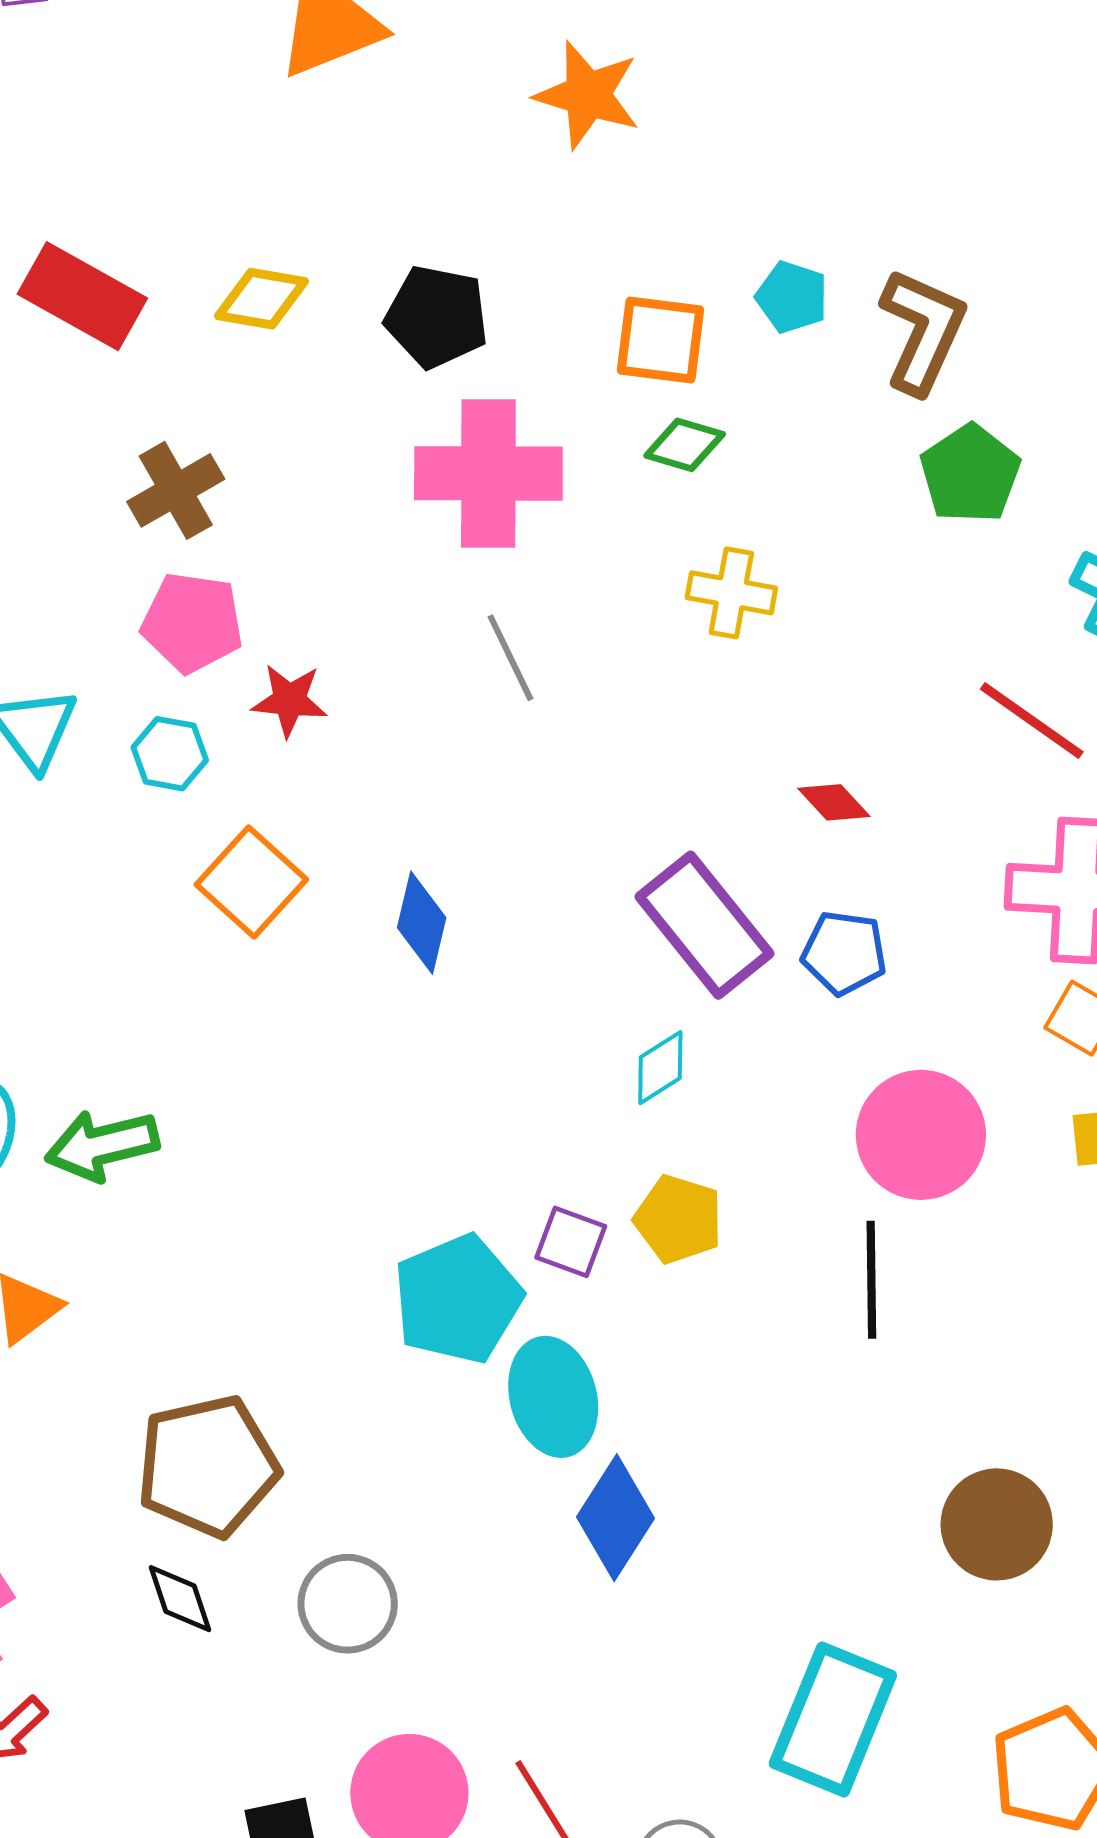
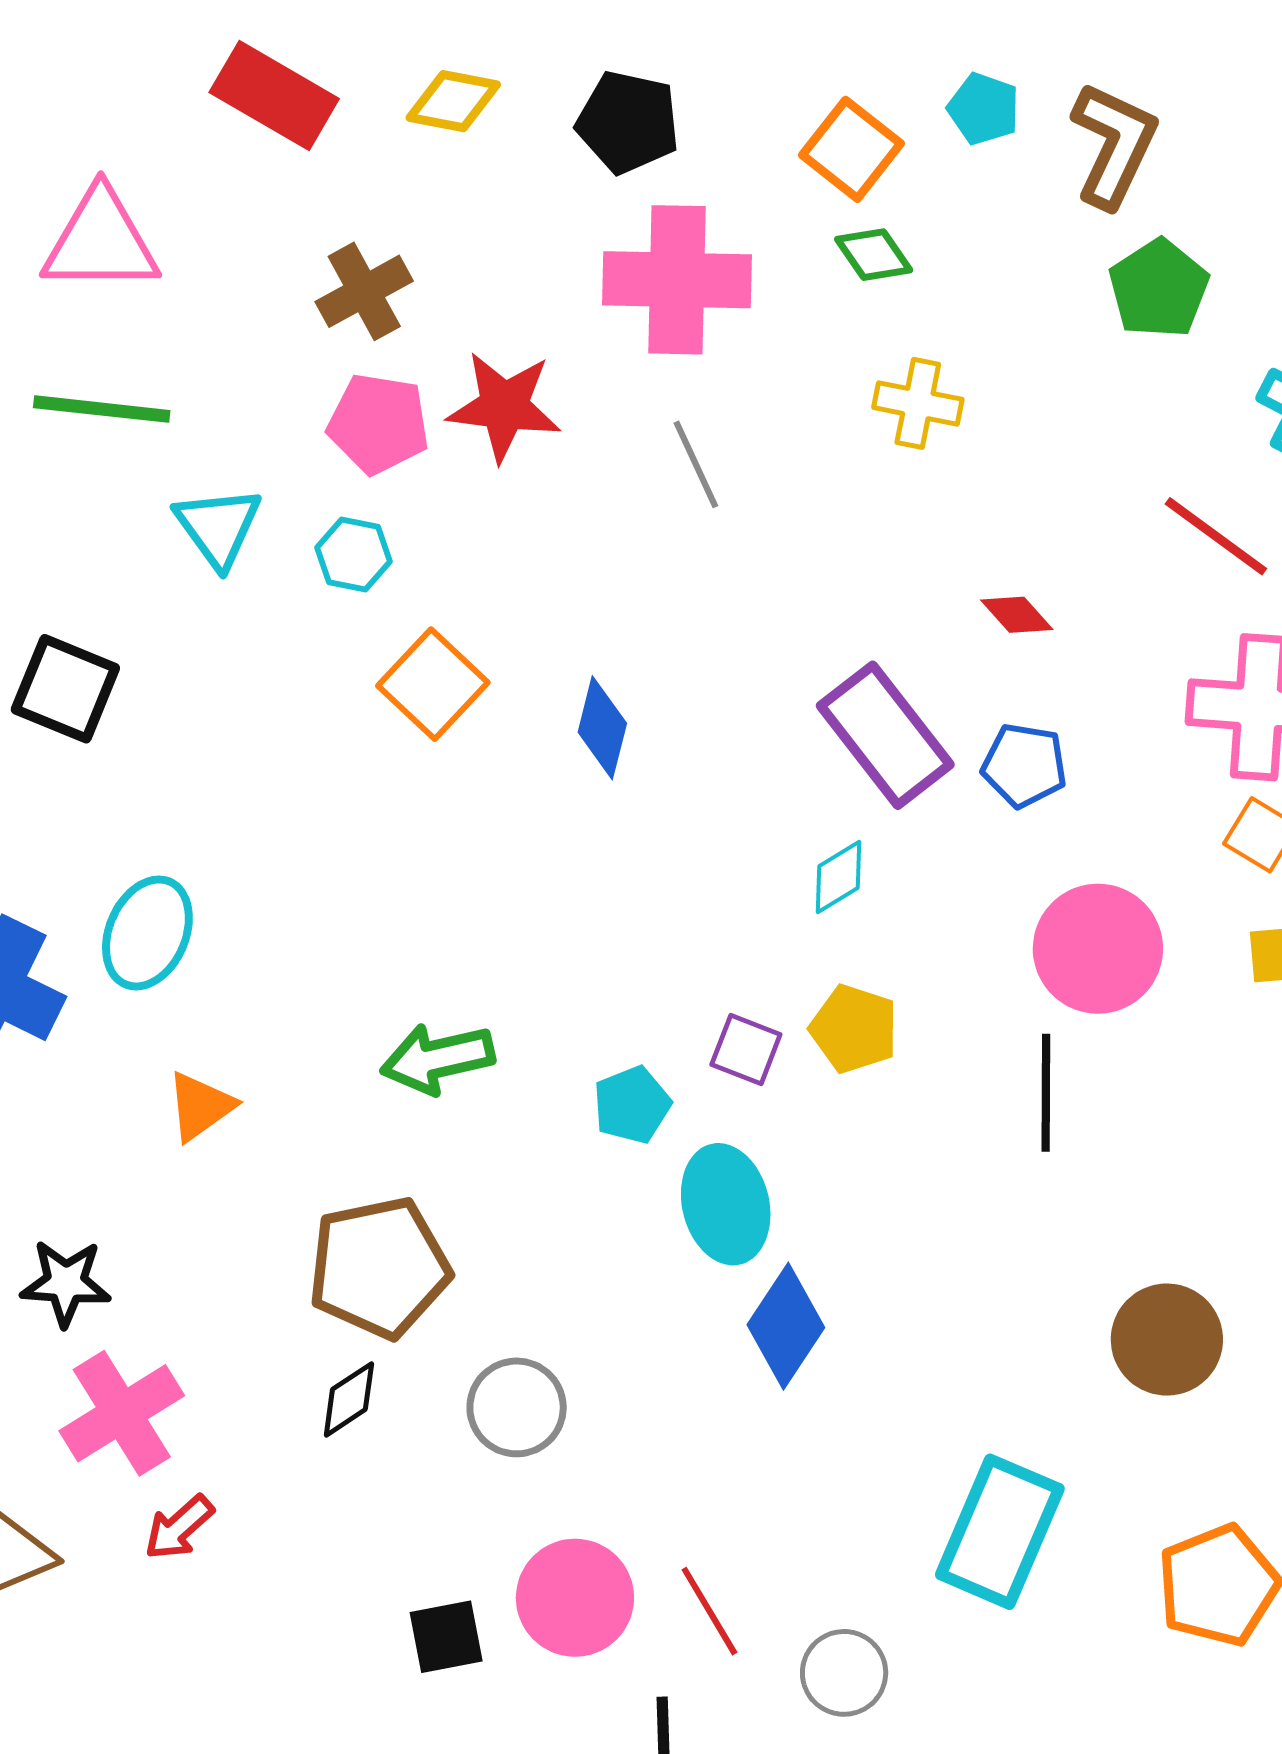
orange square: (660, 340) -> (851, 149), turned 30
green diamond: (685, 445) -> (874, 255), turned 38
red star: (289, 700) -> (504, 406), moved, size x1.5
green arrow: (102, 1145) -> (437, 1059), moved
cyan pentagon: (458, 1299) -> (632, 1105), size x0.6
black diamond: (180, 1599) -> (349, 1399), turned 74

